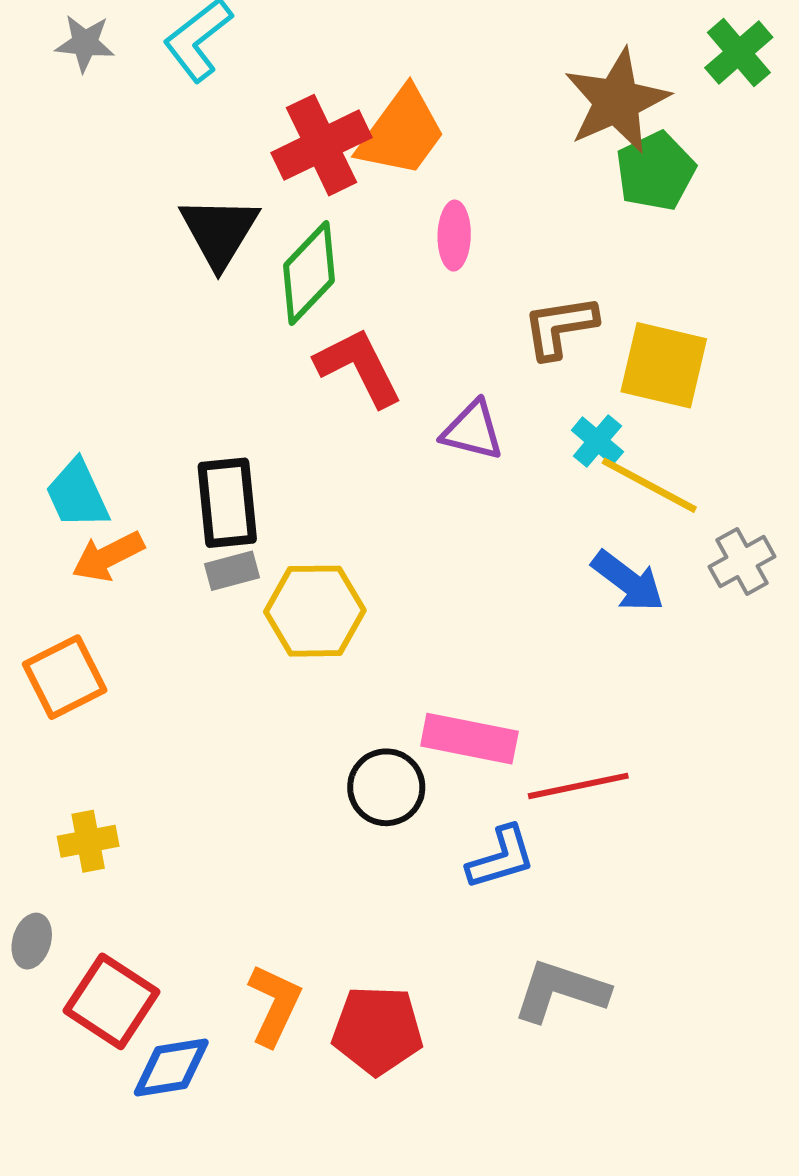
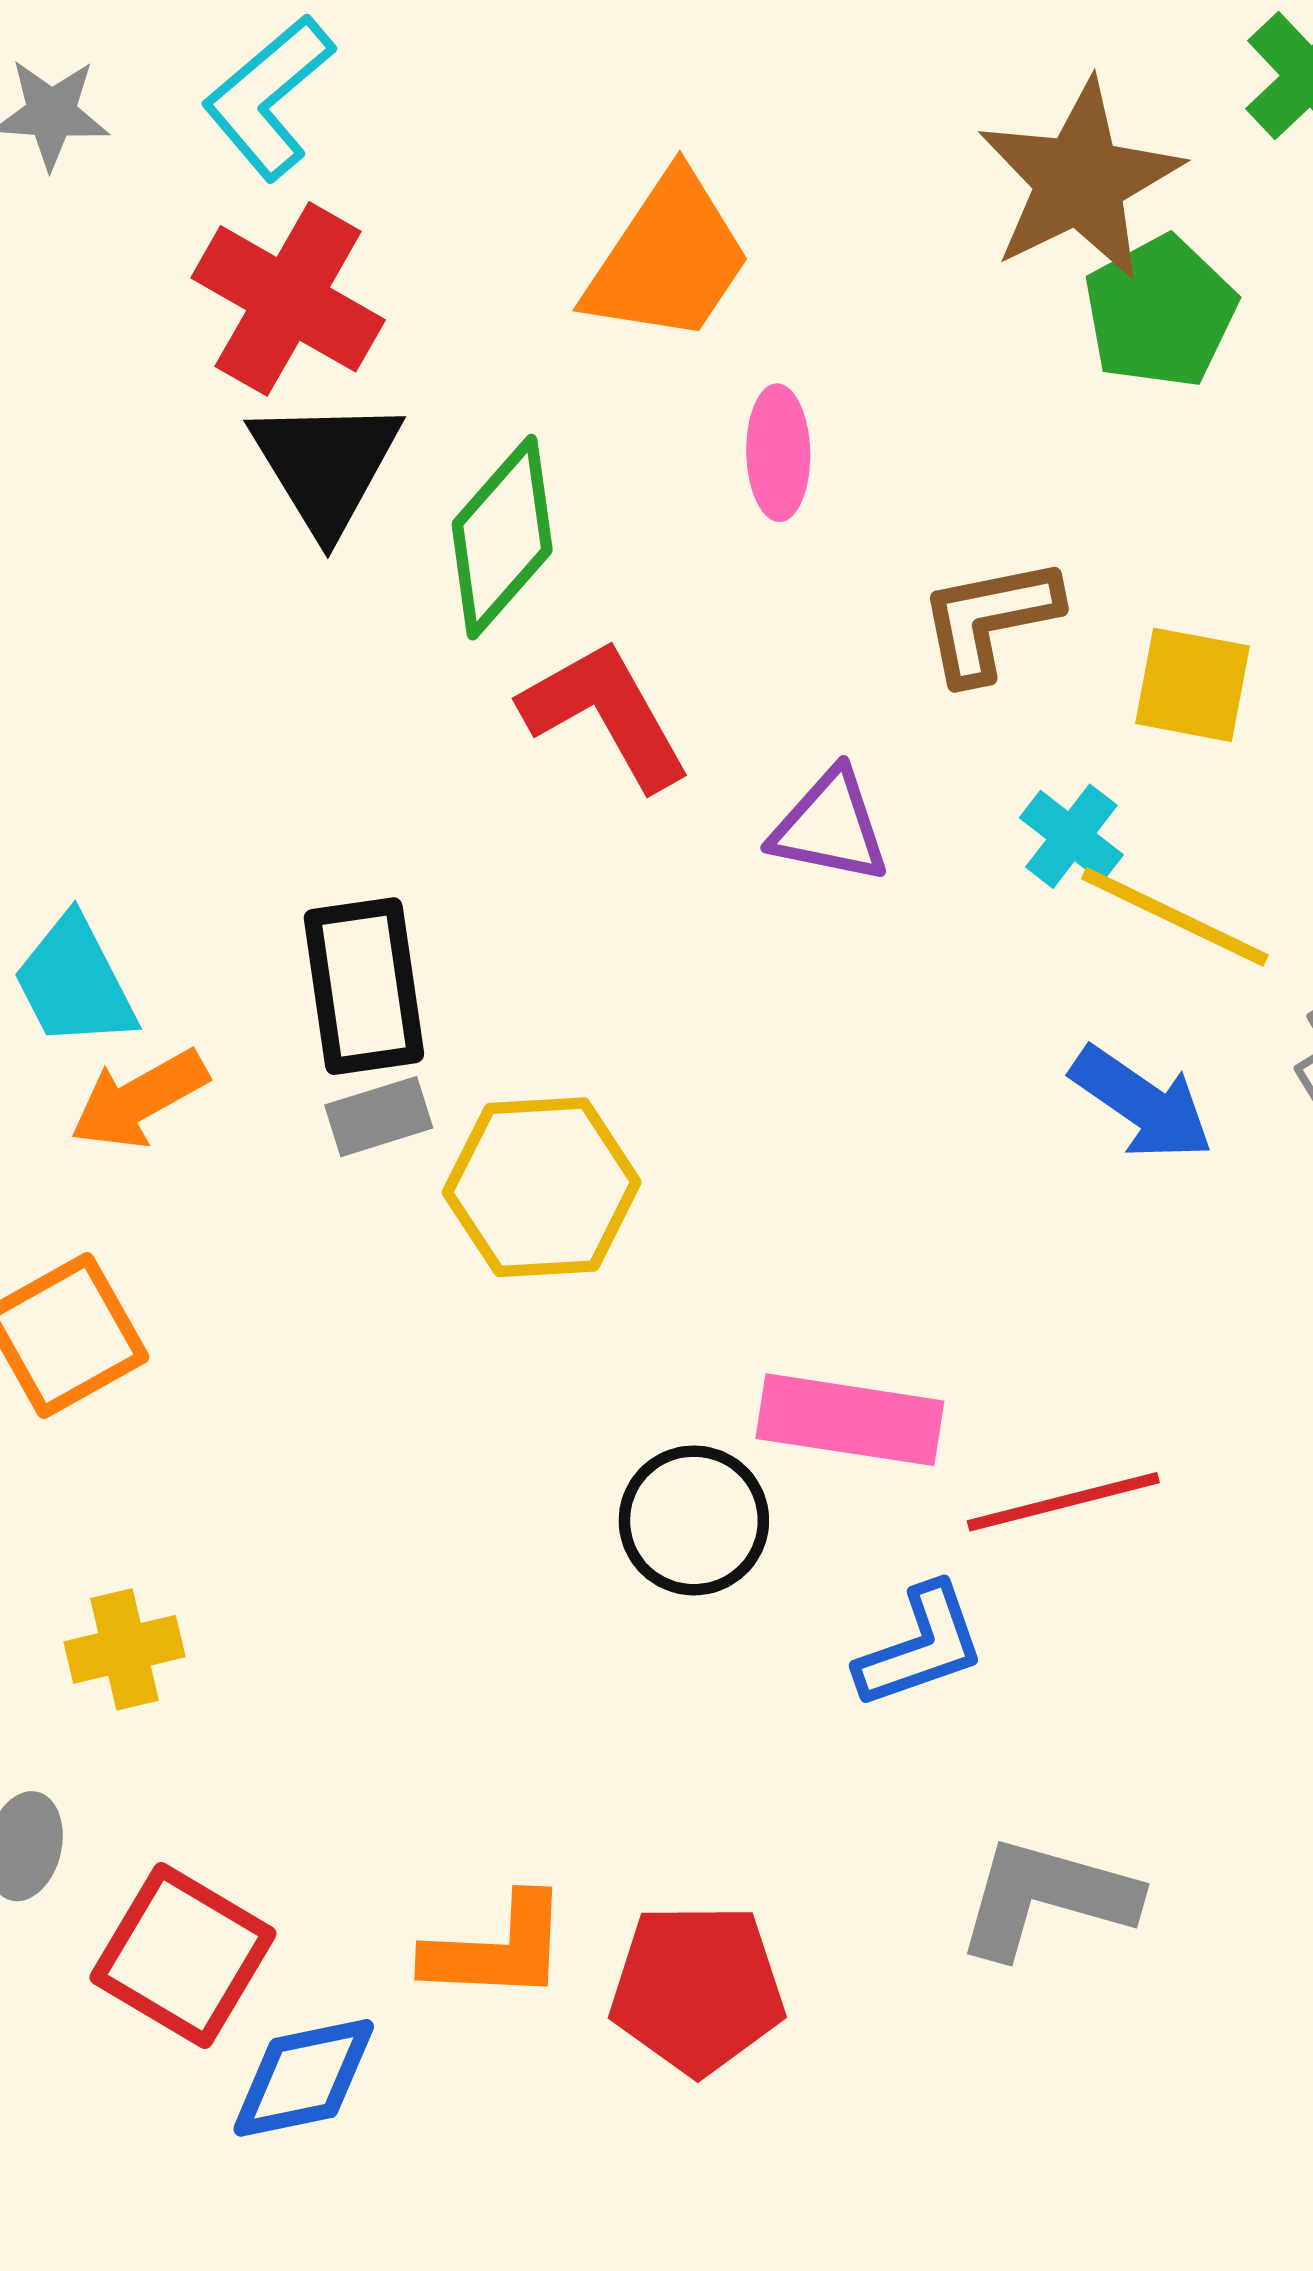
red cross: (321, 145) -> (288, 299), moved, turned -32
yellow square: (664, 365) -> (1192, 685), size x0.7
orange L-shape: (274, 1005) -> (497, 1949), turned 70

